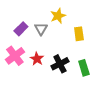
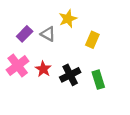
gray triangle: (41, 29) -> (48, 34), turned -32
yellow rectangle: (79, 34) -> (92, 40), turned 32

